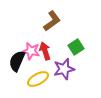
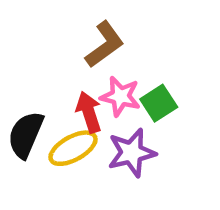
pink star: (31, 51) -> (120, 96), moved
yellow ellipse: (38, 79) -> (73, 148), moved

